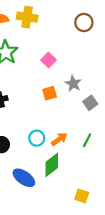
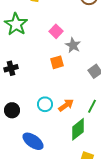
gray star: (73, 84) -> (73, 45), moved
green diamond: (52, 165) -> (78, 129), moved

